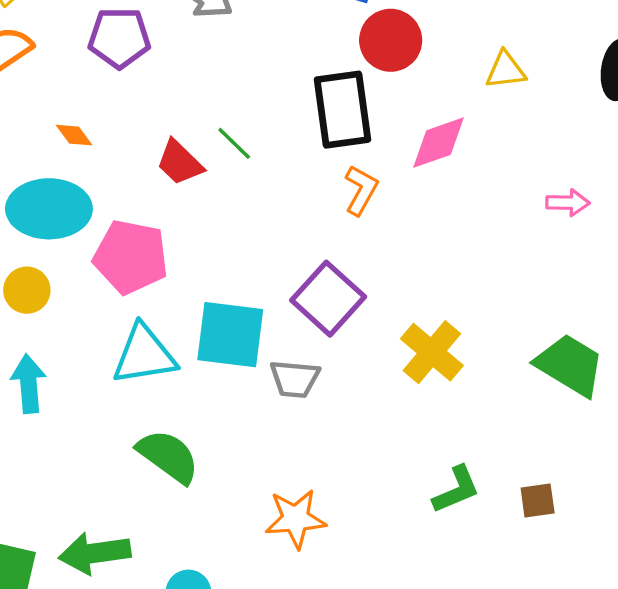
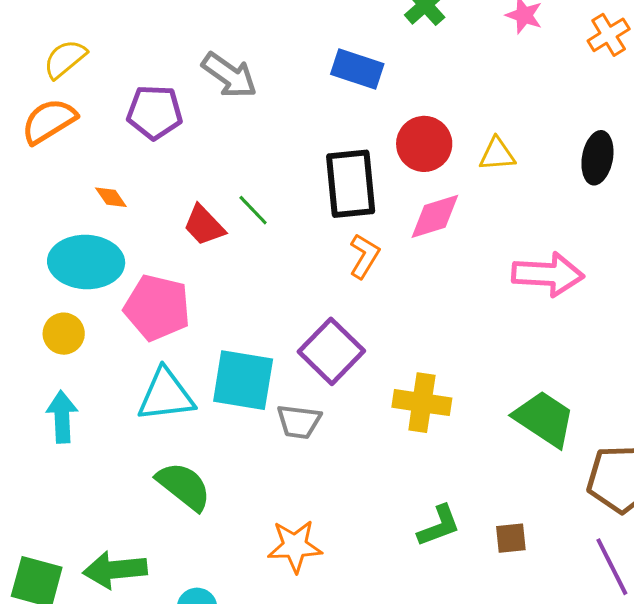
red circle: (391, 40) -> (424, 144), moved
pink arrow: (568, 203) -> (548, 274), size x1.8
yellow cross: (432, 352) -> (422, 403), turned -34

